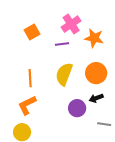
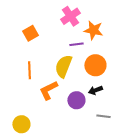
orange square: (32, 32) -> (30, 33), moved
purple line: (62, 44) -> (76, 44), moved
orange L-shape: (27, 105) -> (48, 90), moved

